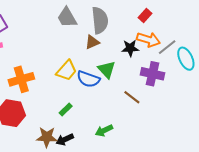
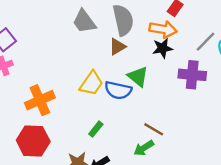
orange arrow: (148, 40) -> (163, 29), moved
brown line: (132, 97) -> (154, 129), moved

